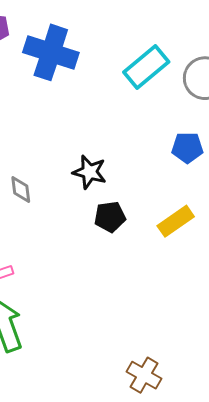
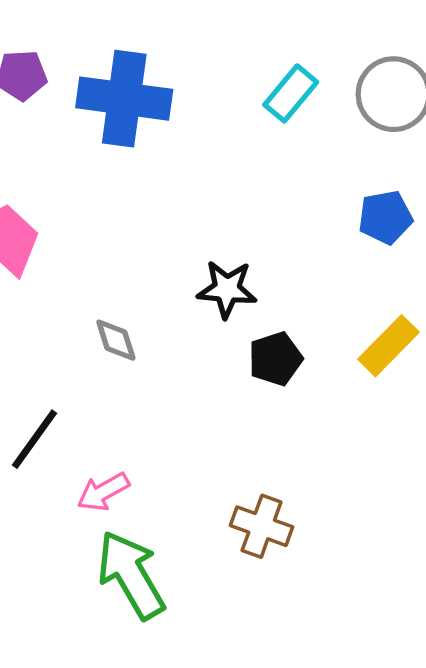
cyan rectangle: (146, 67) -> (291, 93), size x0.7
brown cross: (144, 375) -> (262, 526), moved

